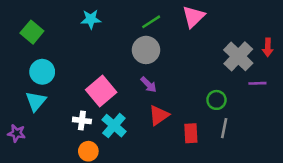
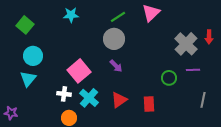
purple line: (257, 83) -> (193, 70), moved
red triangle: (159, 115) -> (119, 100), moved
gray line: (224, 128) -> (203, 100), moved
purple star: (17, 133) -> (11, 113), moved

